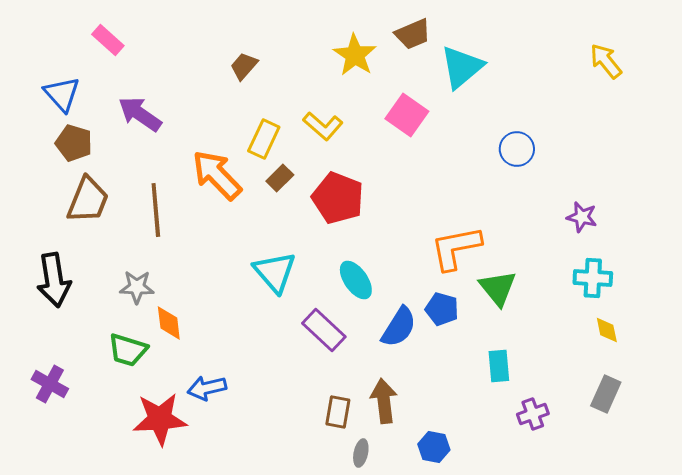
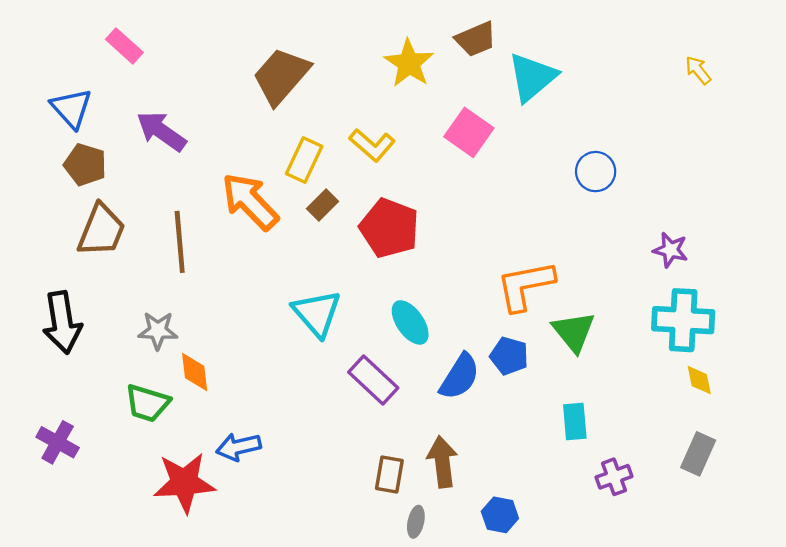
yellow arrow: (606, 61) -> (698, 70), size x0.7
brown trapezoid: (244, 66) -> (281, 76), size x1.8
cyan cross: (593, 278) -> (683, 320), size x1.4

